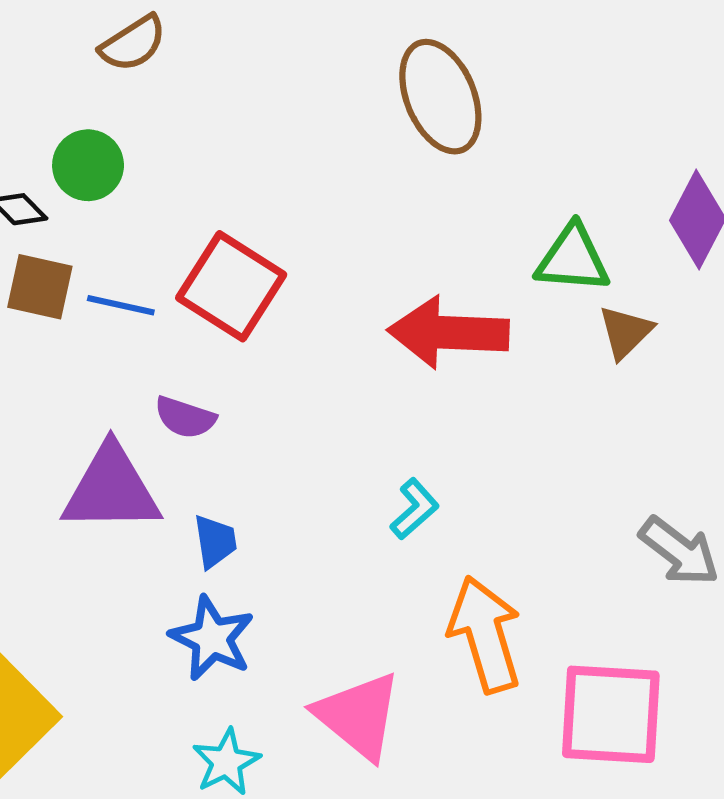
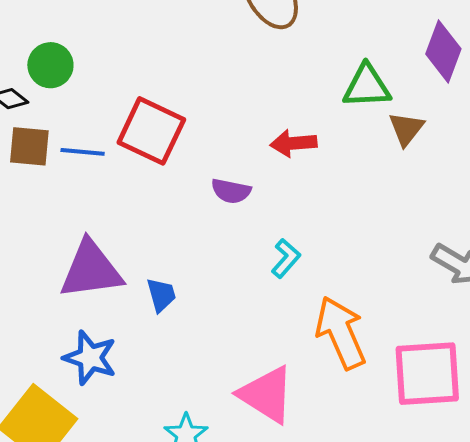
red arrow: (448, 333) -> (293, 143), size x0.6
purple semicircle: (185, 417) -> (231, 191), moved
blue star: (212, 638) -> (90, 358), moved

